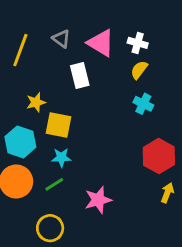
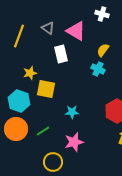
white cross: (138, 43) -> (102, 14), moved
cyan cross: (143, 104) -> (98, 69), moved
cyan star: (61, 157) -> (72, 112), moved
yellow circle: (50, 228) -> (53, 162), moved

